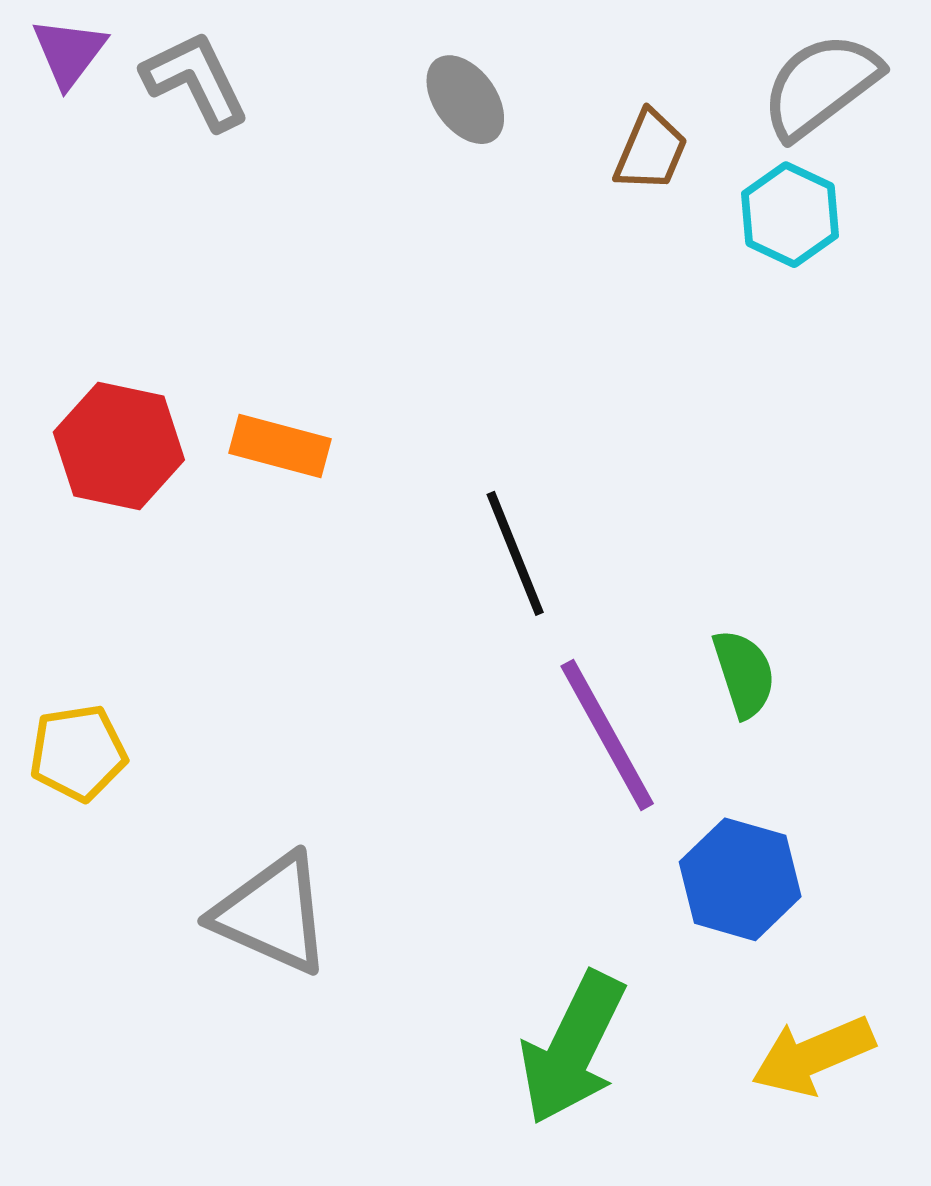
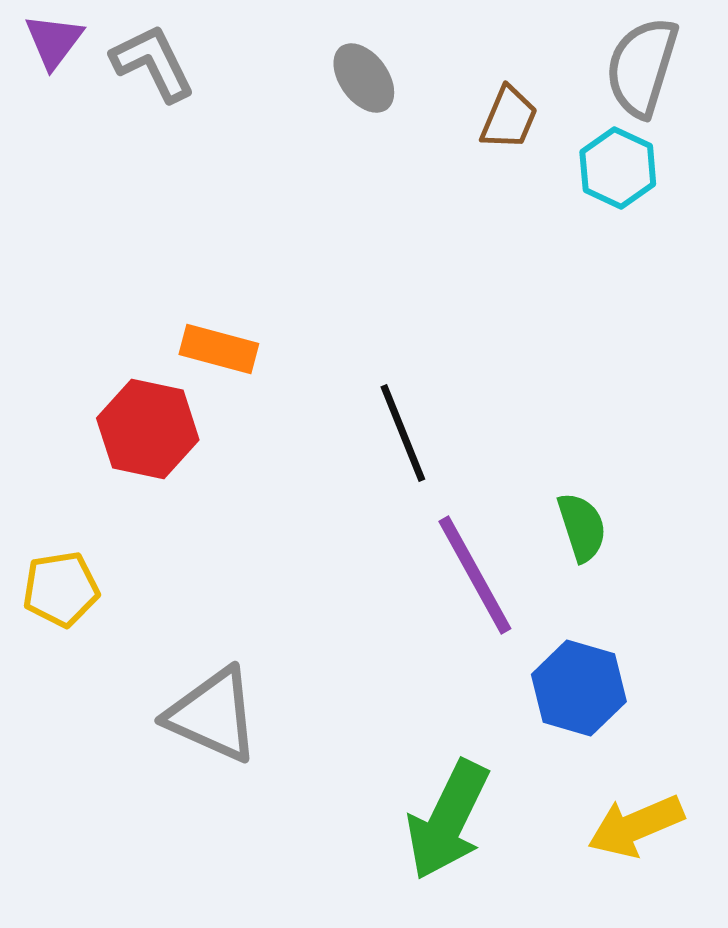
gray semicircle: (821, 86) -> (642, 67), turned -36
red hexagon: (119, 446) -> (148, 429), moved

